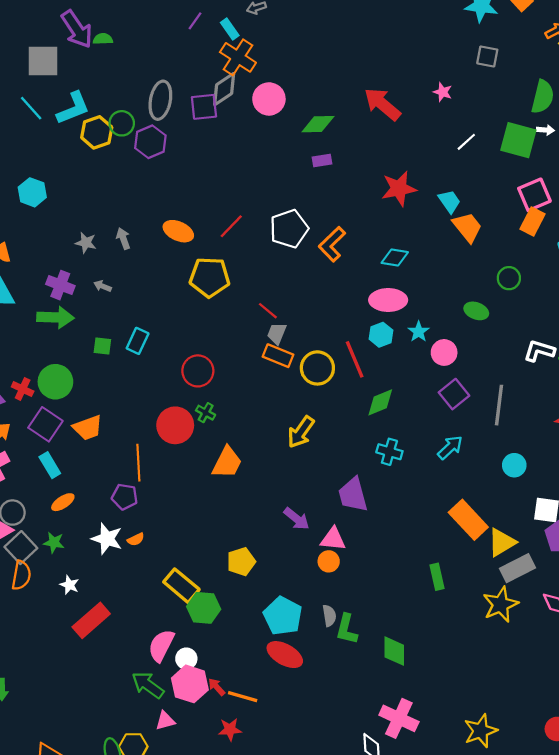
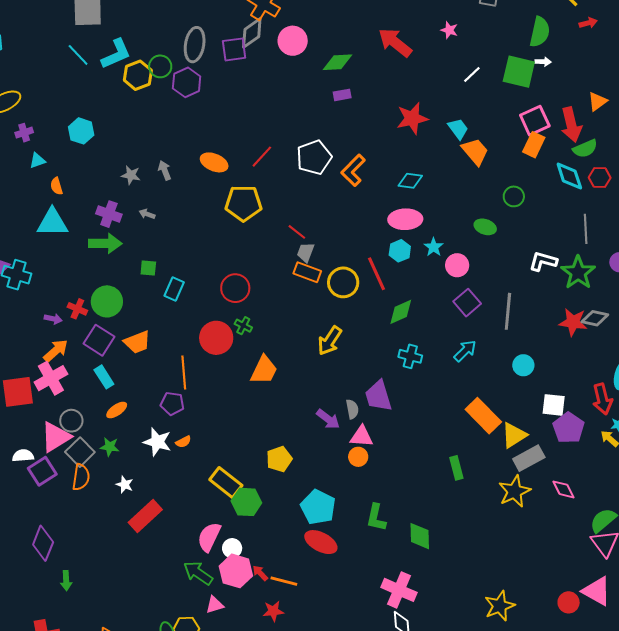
cyan rectangle: (138, 341) -> (174, 289), moved
gray semicircle: (329, 616) -> (352, 409), moved
pink cross: (399, 718) -> (399, 590), moved

